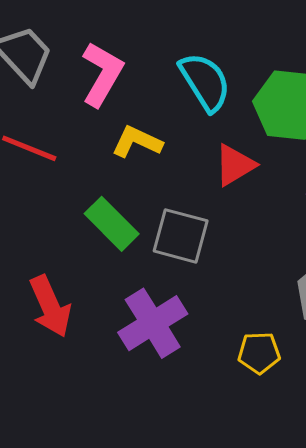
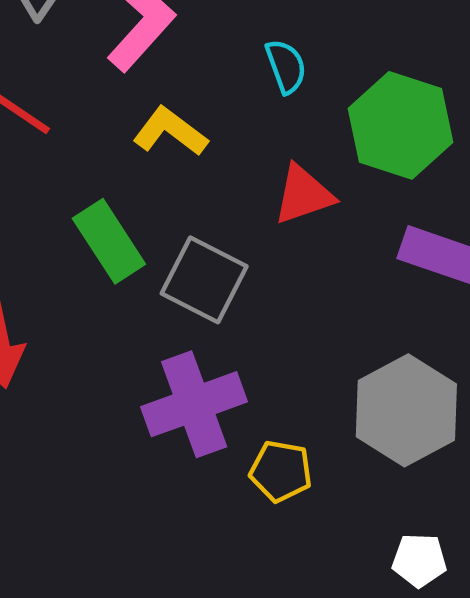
cyan semicircle: (205, 82) -> (286, 66), size x0.6
purple cross: (153, 323) -> (194, 404), moved

